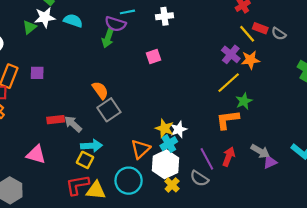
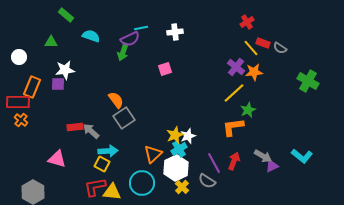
white star: (45, 17) -> (65, 70), moved
purple semicircle: (115, 24) -> (130, 39), turned -42
green triangle: (30, 27) -> (51, 42), turned 40
yellow star: (164, 128) -> (175, 135), turned 30

